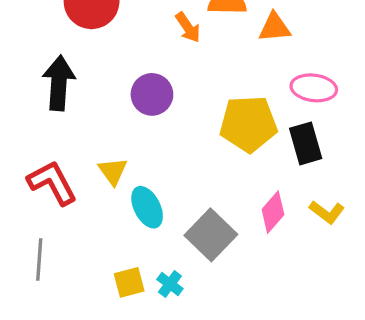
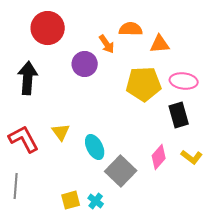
purple circle: (152, 94) -> (85, 64), moved
yellow pentagon: (248, 124) -> (144, 84), moved
cyan ellipse: (147, 207) -> (95, 147), moved

